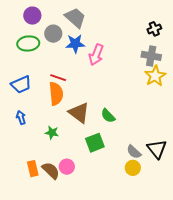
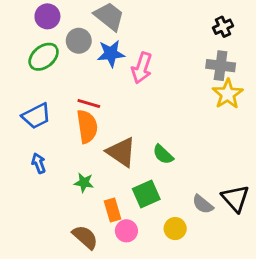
green ellipse: (28, 43) -> (44, 57), turned -30
pink circle: (67, 167) -> (126, 231), moved
yellow circle: (133, 168) -> (175, 229), moved
orange rectangle: (33, 169) -> (113, 210), moved

